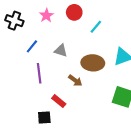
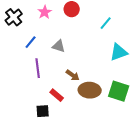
black cross: (14, 21) -> (14, 17), turned 30
cyan line: (96, 27) -> (106, 23), moved
brown ellipse: (93, 63) -> (90, 90), moved

